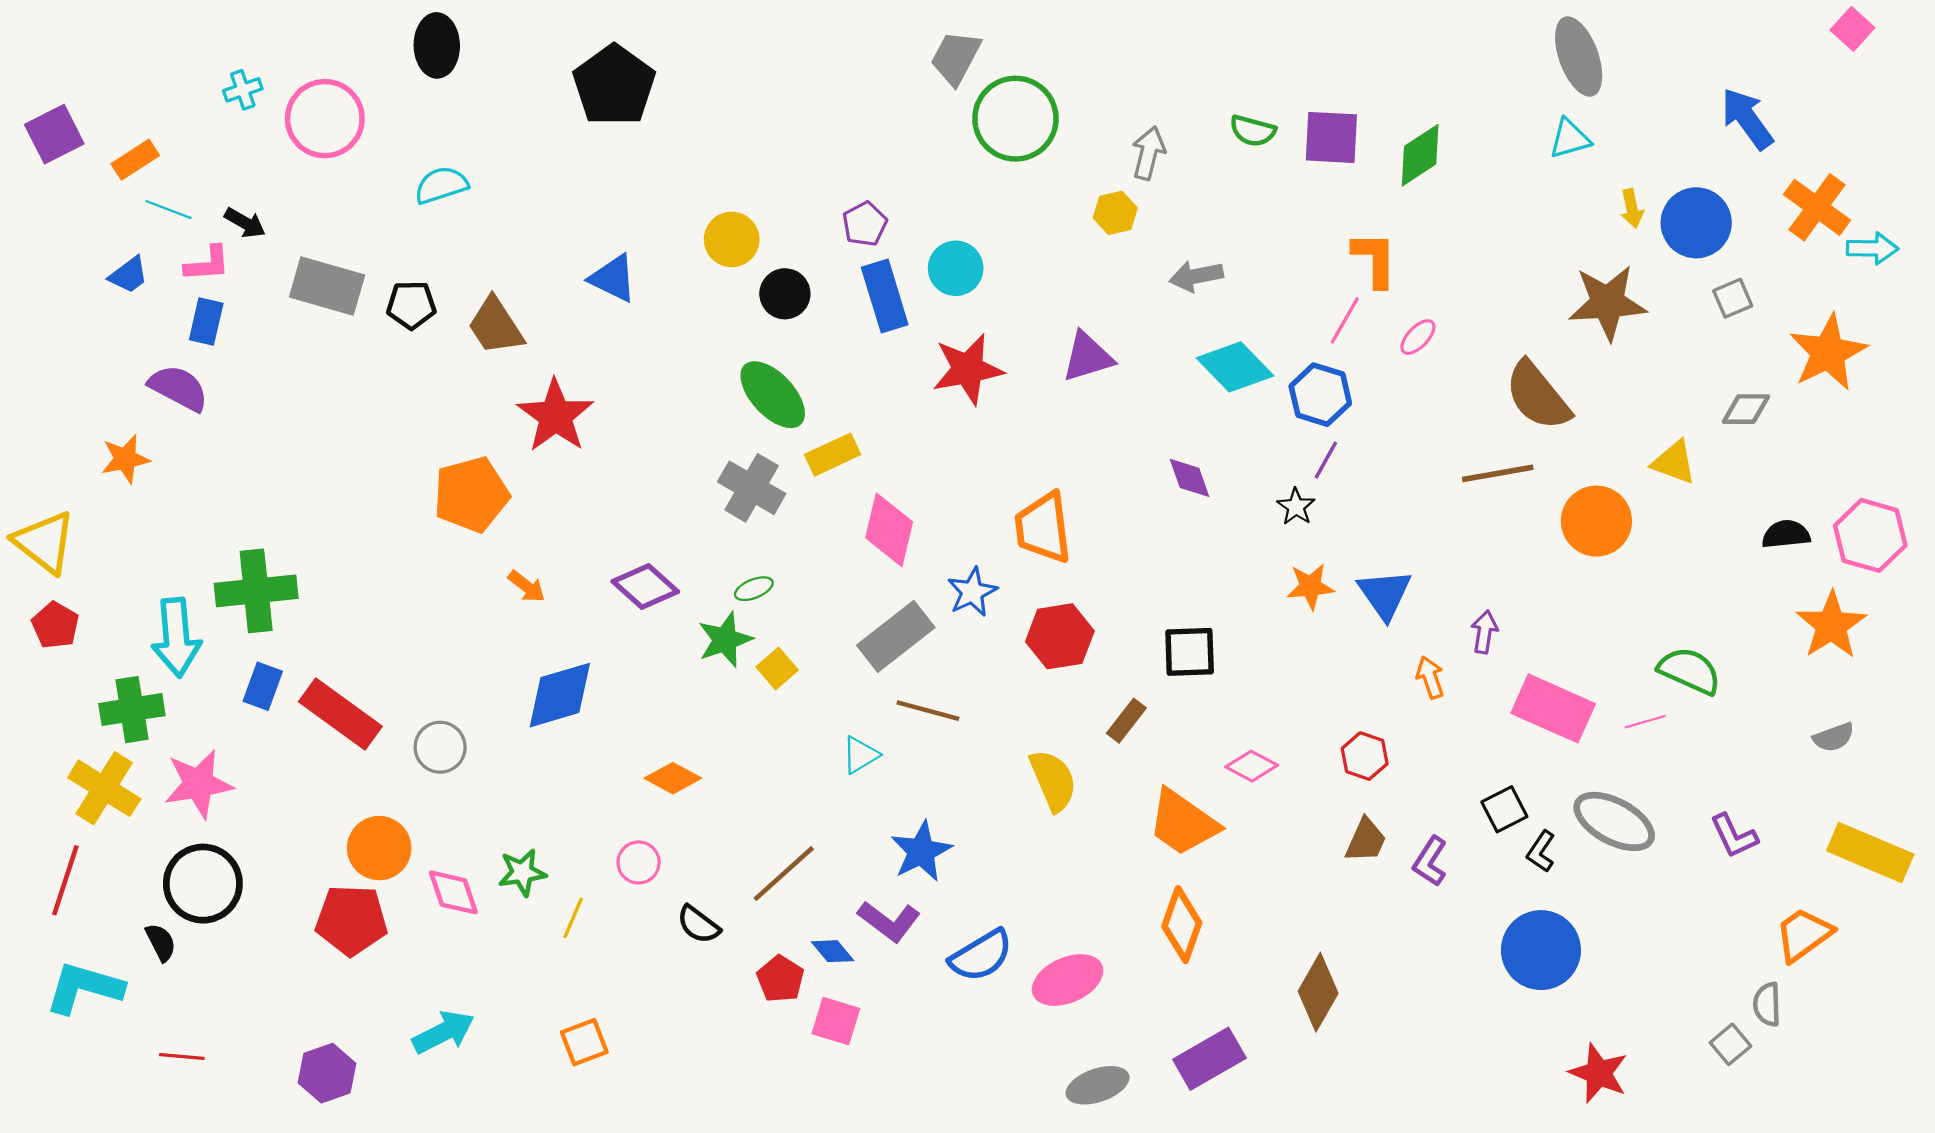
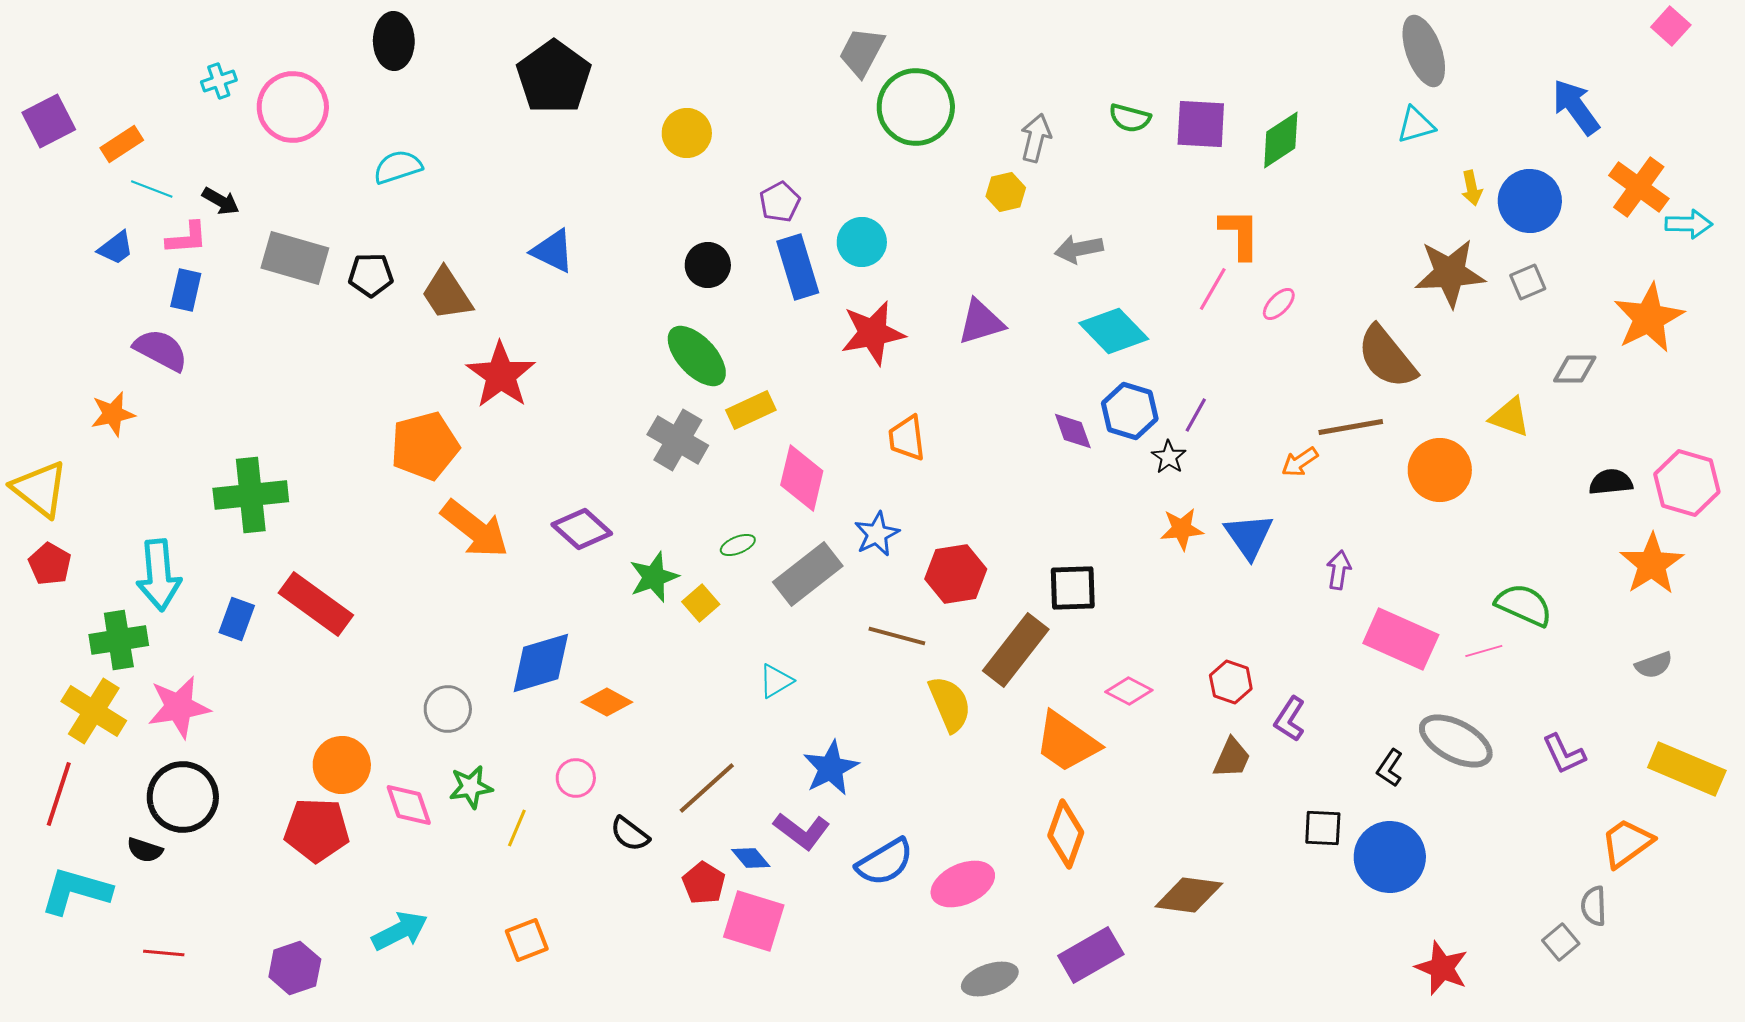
yellow circle: (732, 239) -> (687, 133), moved
gray square: (1733, 298) -> (1528, 282), moved
blue hexagon: (1320, 395) -> (1130, 411), moved
orange trapezoid: (1043, 528) -> (907, 438), moved, size x0.7
orange arrow: (527, 586) -> (475, 529), size x2.0
green ellipse: (754, 589) -> (738, 545), moved
green cross: (256, 591) -> (251, 495), moved
orange arrow: (1430, 677) -> (1300, 462), moved, turned -105
blue diamond: (560, 695) -> (541, 663), moved
brown line: (928, 711) -> (897, 636), moved
red rectangle: (340, 714) -> (316, 604), moved
brown rectangle: (1126, 721) -> (1016, 650), size x1.8
gray circle: (440, 747) -> (448, 709), moved
black square: (1504, 809) -> (1323, 828), moved, turned 30
purple L-shape: (1430, 861) -> (1290, 719), moved
black semicircle: (161, 942) -> (145, 850), turned 135
brown diamond: (1318, 992) -> (1189, 895), turned 68
pink square: (836, 1021) -> (754, 921), size x1.4

